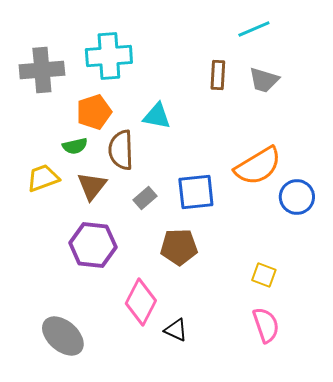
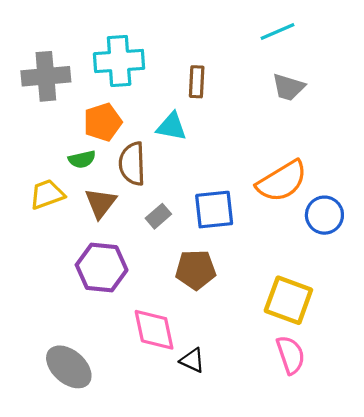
brown rectangle: (218, 75) -> (197, 82), moved
yellow square: (264, 275) -> (288, 300), size x1.8
pink diamond: (141, 302) -> (154, 330), turned -39

